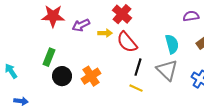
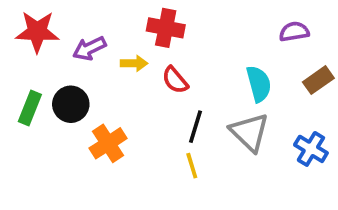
red cross: (122, 14) -> (166, 28), turned -30
red semicircle: (127, 42) -> (175, 80), size x0.7
black circle: (62, 76) -> (71, 104), moved
yellow line: (136, 88) -> (192, 166), turned 48

